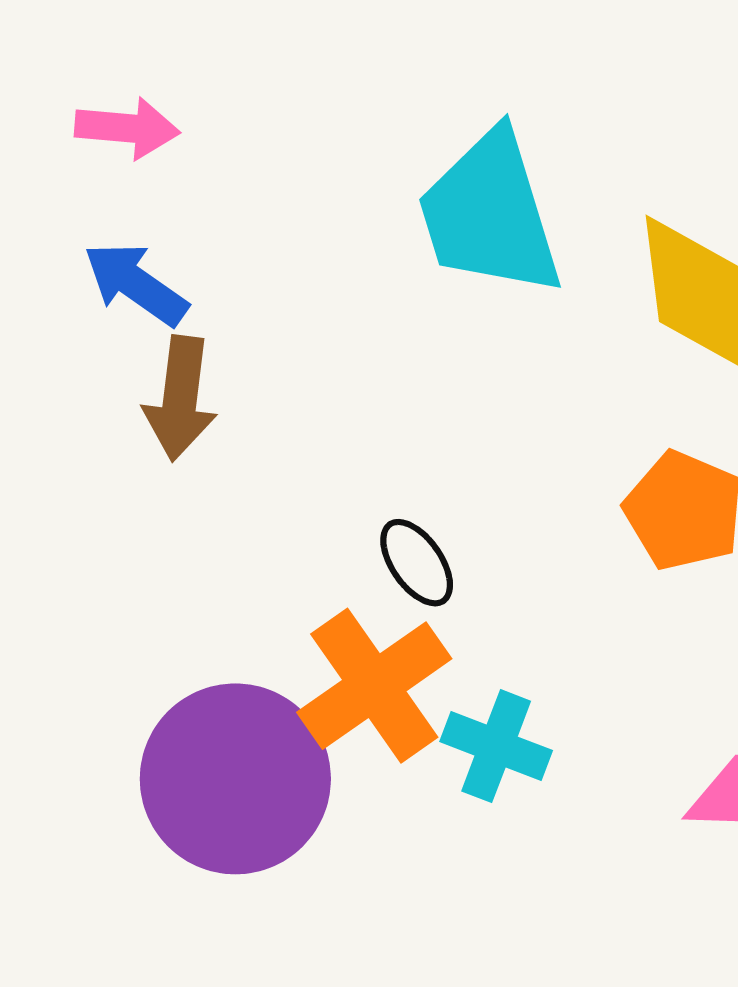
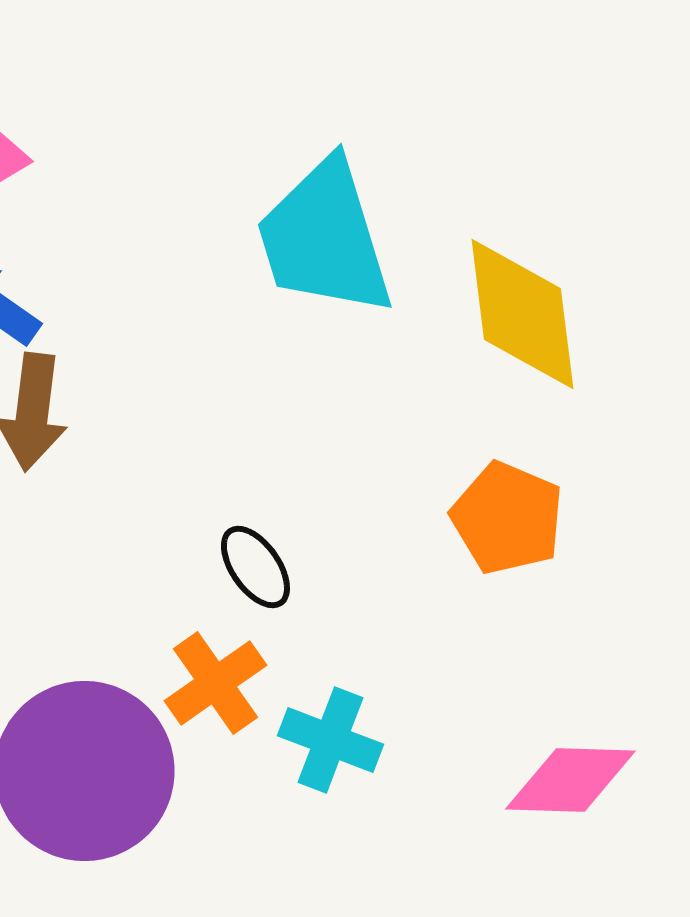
orange cross: (374, 686) -> (215, 683), size x0.7

